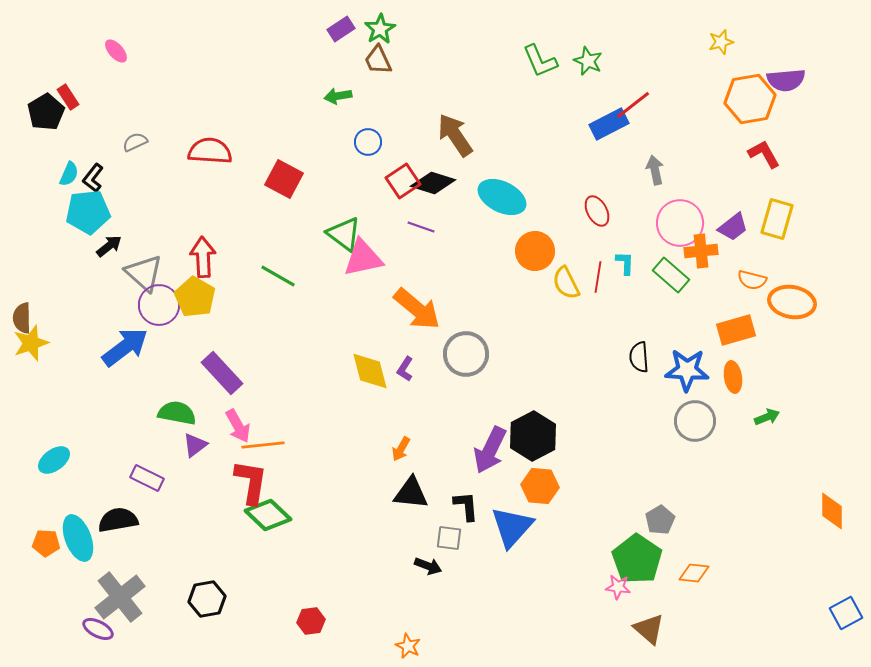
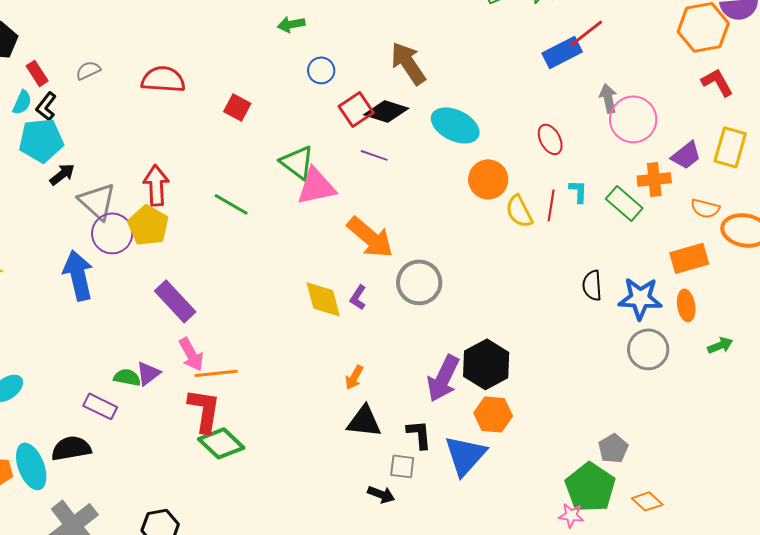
red rectangle: (68, 97) -> (37, 73), moved
red square: (284, 179) -> (237, 107), size x0.7
pink circle: (680, 223) -> (633, 119), moved
blue arrow: (125, 347) -> (78, 275), turned -66
green semicircle: (177, 413) -> (127, 377), moved, size x0.7
orange diamond: (694, 573) -> (647, 501), turned 36

